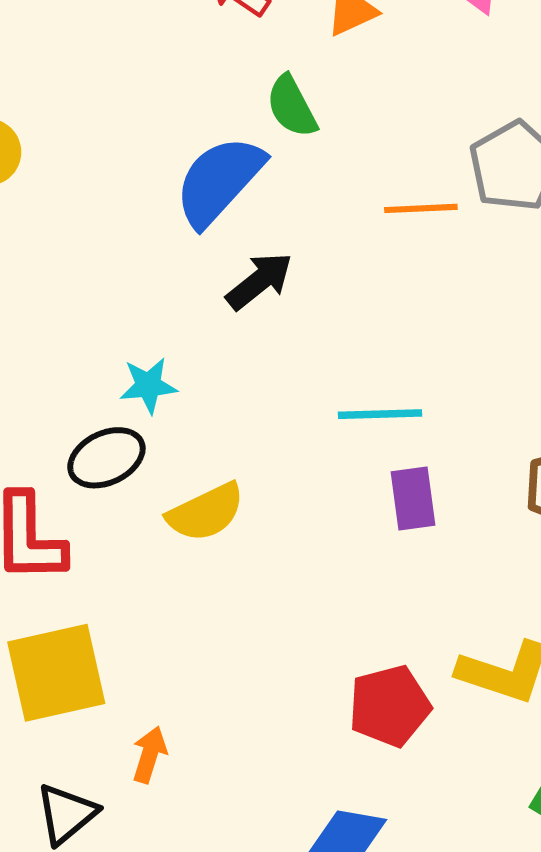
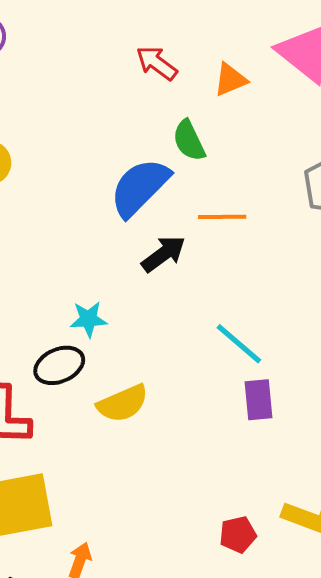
orange line: (421, 208) -> (222, 217), moved
cyan line: (380, 414) -> (239, 344), turned 40
red pentagon: (389, 706) -> (238, 535), size x0.7

